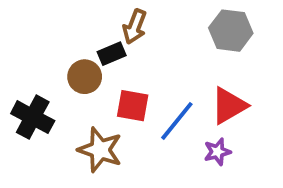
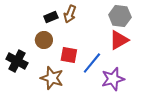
black rectangle: (112, 54) -> (51, 17), moved
red triangle: (229, 106) -> (119, 40), moved
purple star: (217, 152) -> (113, 79), size x1.6

